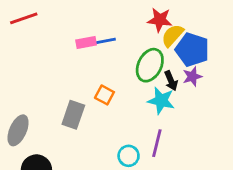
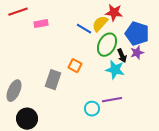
yellow semicircle: (172, 35) -> (100, 24), moved
blue line: (104, 41) -> (84, 29), moved, turned 42
pink rectangle: (86, 43) -> (41, 24), moved
purple line: (157, 143) -> (112, 100), turned 66

